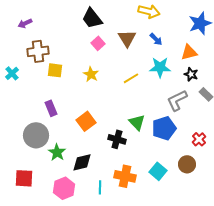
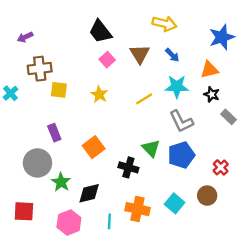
gray L-shape: (177, 100) -> (181, 121), moved, turned -90

